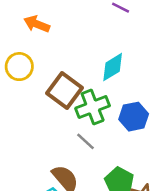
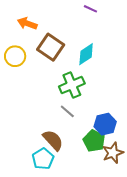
brown square: (65, 91) -> (51, 47), moved
blue hexagon: (134, 117) -> (105, 124), moved

